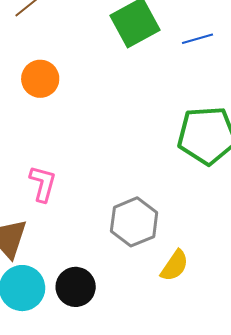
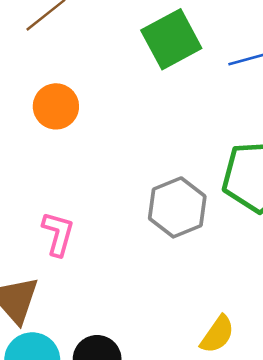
gray hexagon: (134, 222) -> (177, 207), moved

